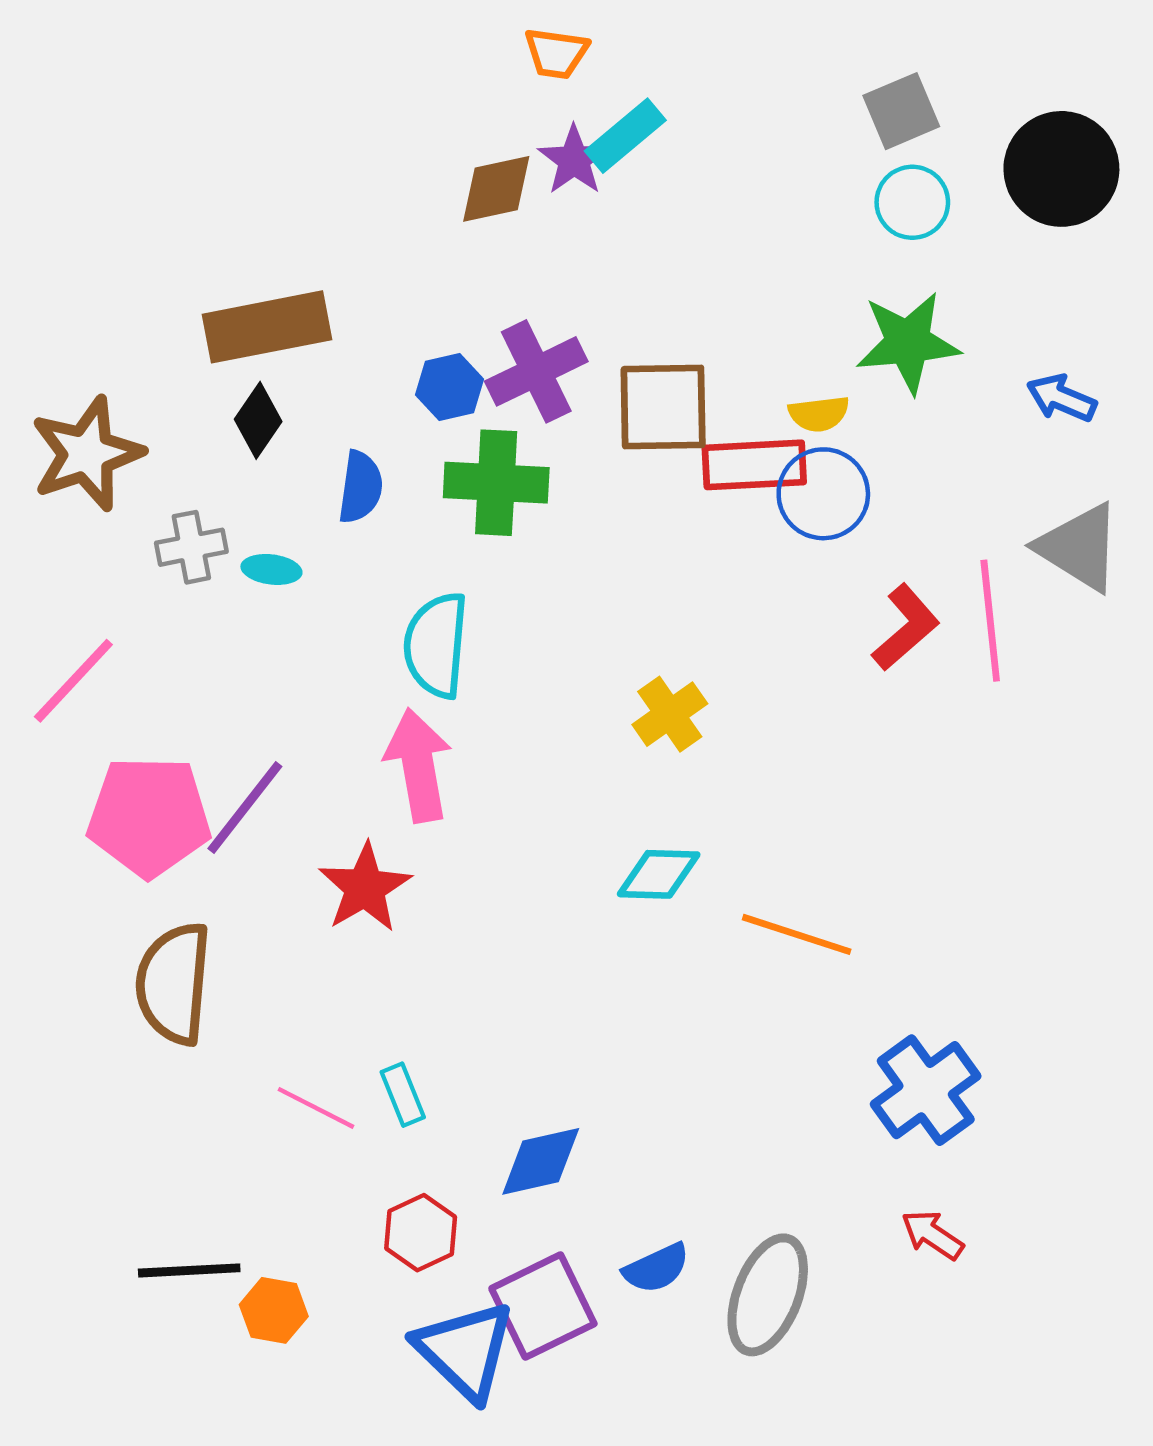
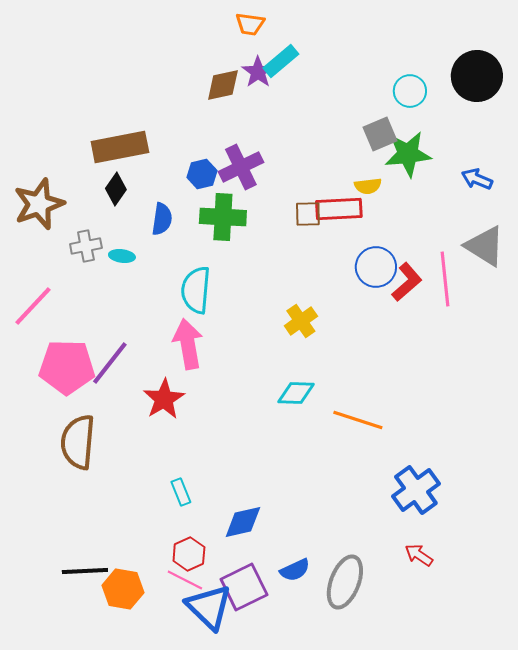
gray square: (901, 111) -> (380, 134), moved
brown square: (663, 407) -> (308, 214), moved, size x0.6
blue circle: (823, 494) -> (376, 267), moved
pink line: (316, 1108) -> (185, 580), moved
orange hexagon: (274, 1310) -> (123, 589), size x1.4

